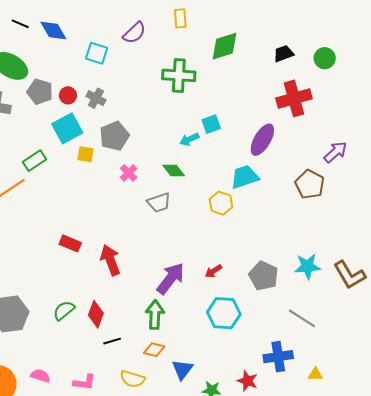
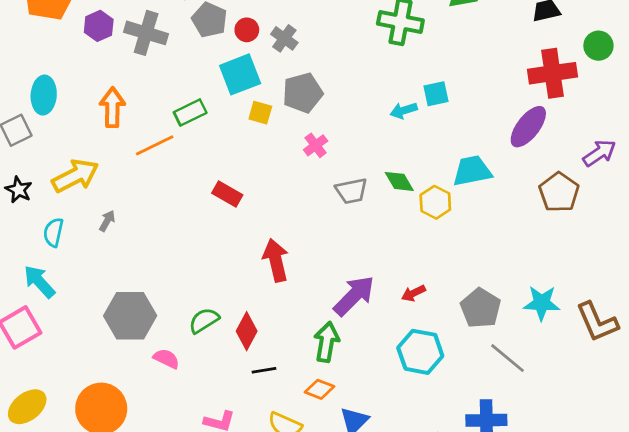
green circle: (325, 58) -> (598, 46), moved
purple ellipse: (262, 140) -> (528, 127), moved
green diamond: (174, 170) -> (399, 181), moved
red rectangle: (70, 243) -> (227, 194), moved
gray line: (302, 318) -> (508, 358), moved
pink semicircle: (40, 376) -> (166, 359), moved

